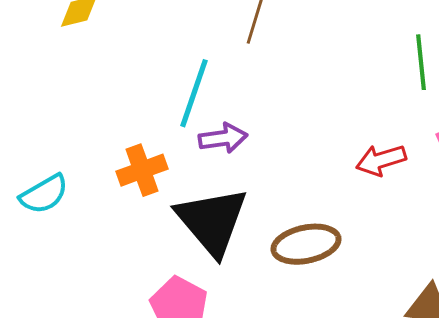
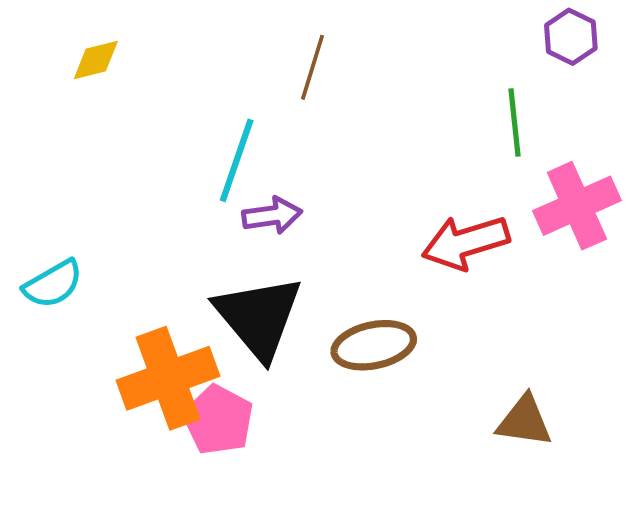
red arrow: (381, 160) -> (466, 242), size x1.4
orange cross: (142, 170) -> (168, 378), moved, size x1.6

